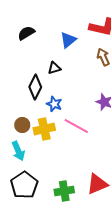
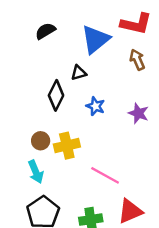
blue triangle: (68, 40) -> (95, 39), size x1.5
blue star: (54, 104) -> (95, 106), moved
pink line: (76, 126) -> (105, 175), moved

